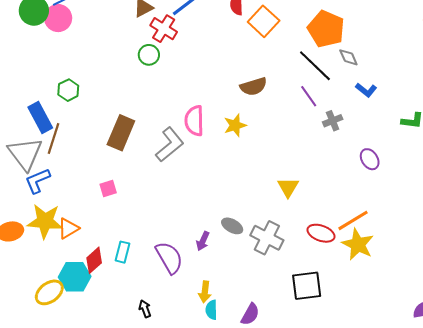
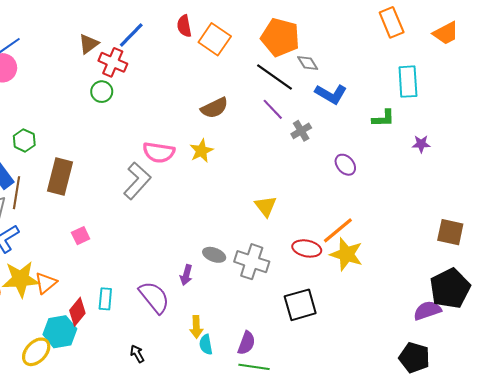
blue L-shape: (366, 90) -> (331, 94), size x1.4
pink semicircle: (194, 121) -> (159, 152), turned -72
brown rectangle: (121, 133) -> (60, 176), moved

